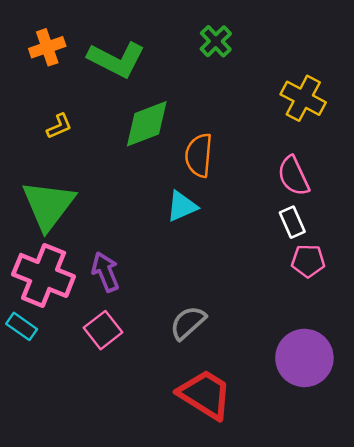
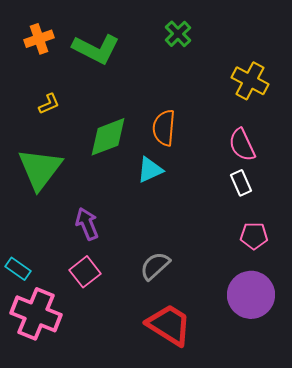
green diamond: (147, 124) -> (108, 137), moved
pink pentagon: (308, 261) -> (254, 236), moved
pink cross: (44, 275) -> (36, 314), moved

